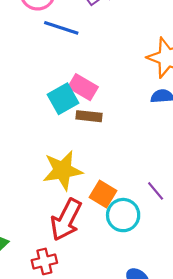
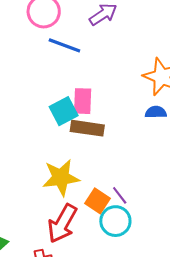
pink rectangle: (83, 87) -> (83, 101), turned 60
brown rectangle: (89, 116) -> (87, 128), size x1.4
purple line: (156, 191) -> (120, 195), moved

